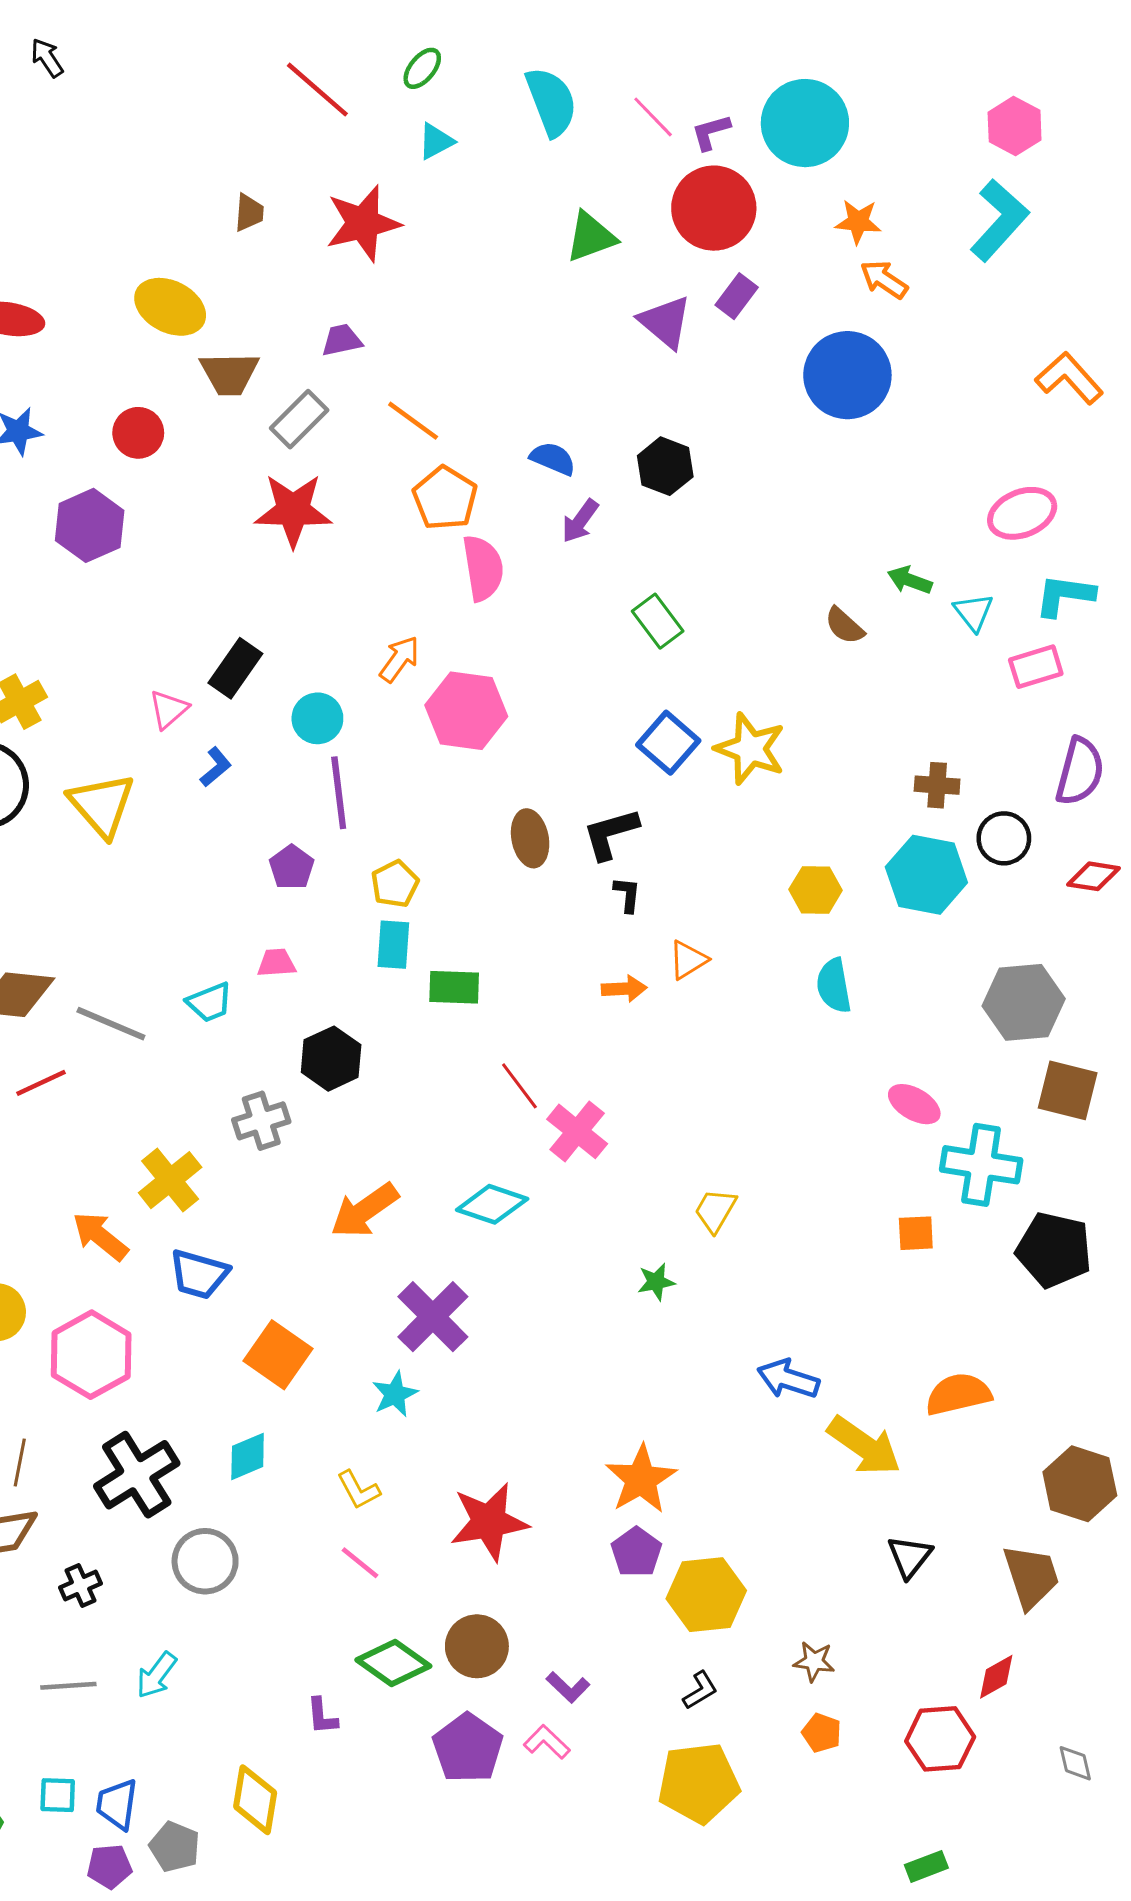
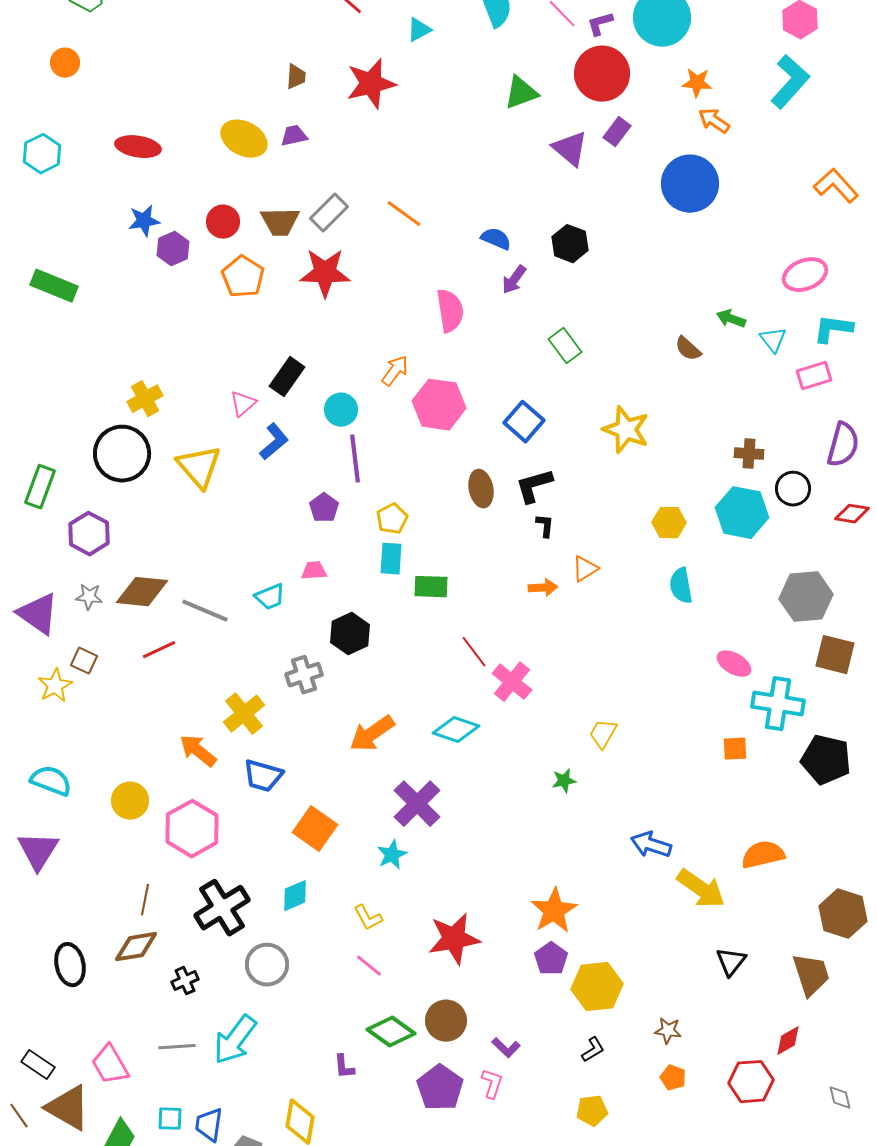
purple trapezoid: (342, 340) -> (294, 136), moved
brown trapezoid: (229, 374) -> (280, 222), moved
orange pentagon: (445, 498) -> (243, 277), moved
purple hexagon: (90, 525) -> (173, 249), moved, size x0.7
blue square: (668, 743) -> (524, 422), moved
blue L-shape: (216, 767) -> (274, 442), size x1.4
cyan arrow: (156, 1675) -> (235, 1040), size x1.6
pink L-shape: (547, 1742) -> (492, 1084), turned 64
yellow pentagon: (699, 1783) -> (592, 1111), size x0.6

